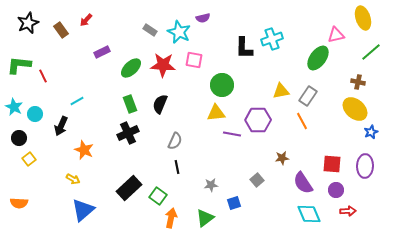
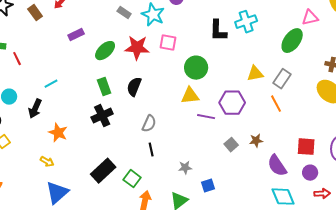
gray square: (257, 180) -> (231, 145), moved

